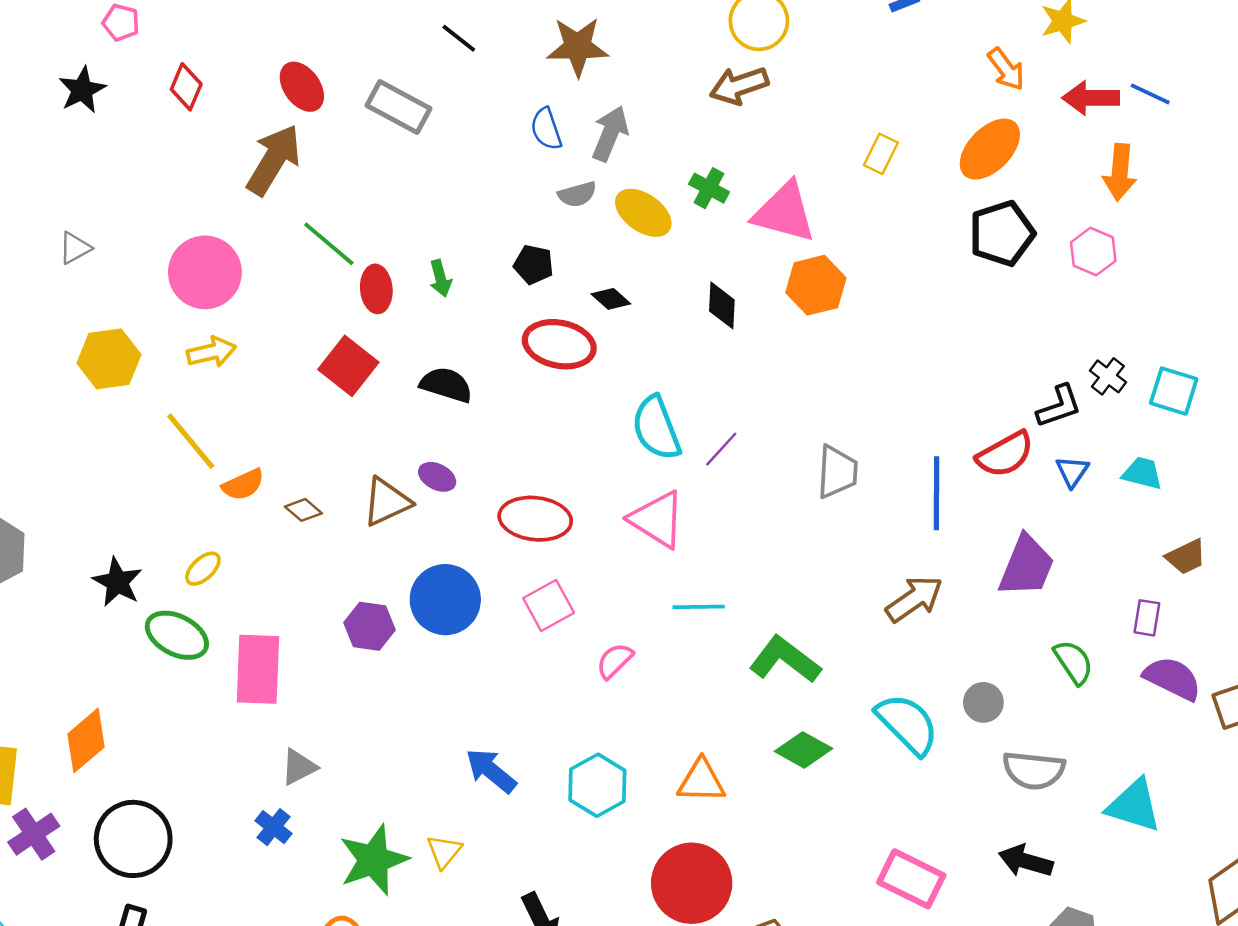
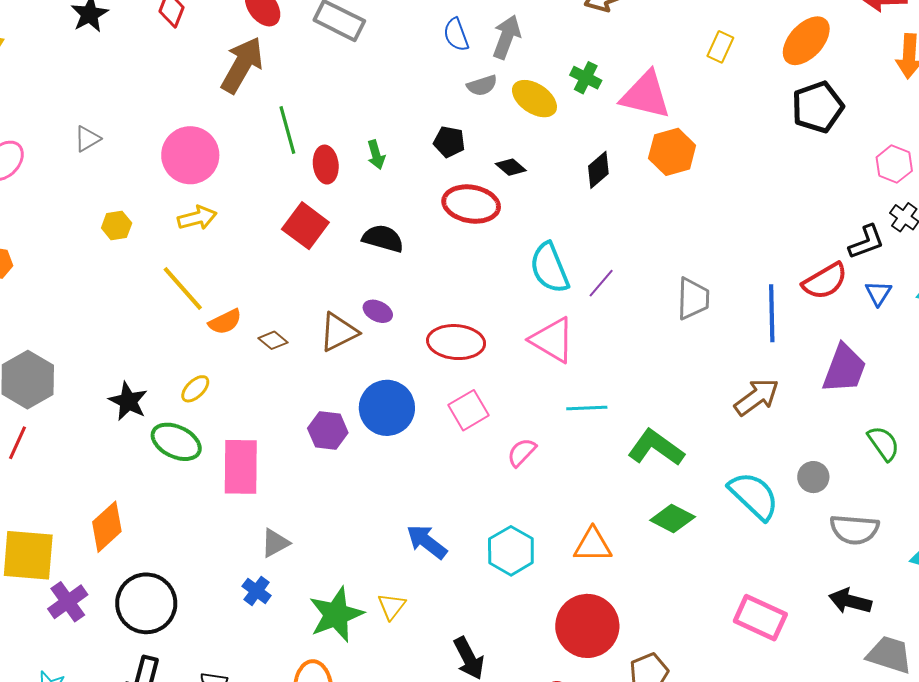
green line: (329, 244) -> (287, 130), turned 36
pink hexagon: (1093, 252) -> (894, 164), moved
black diamond: (722, 305) -> (598, 170), turned 48
yellow hexagon: (109, 359) -> (117, 225), size x0.6

